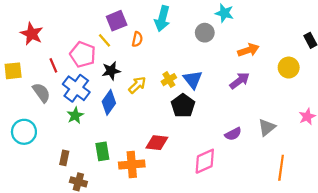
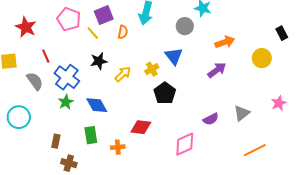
pink pentagon: (83, 54) -> (69, 19), moved
blue triangle: (193, 80) -> (174, 56), moved
blue diamond: (109, 102) -> (97, 105), moved, turned -65
orange cross: (132, 164) -> (118, 147), size x0.6
orange line: (281, 168) -> (255, 150), turned 55

